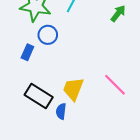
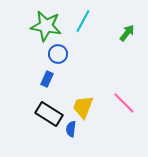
blue rectangle: (27, 52) -> (47, 79), moved

